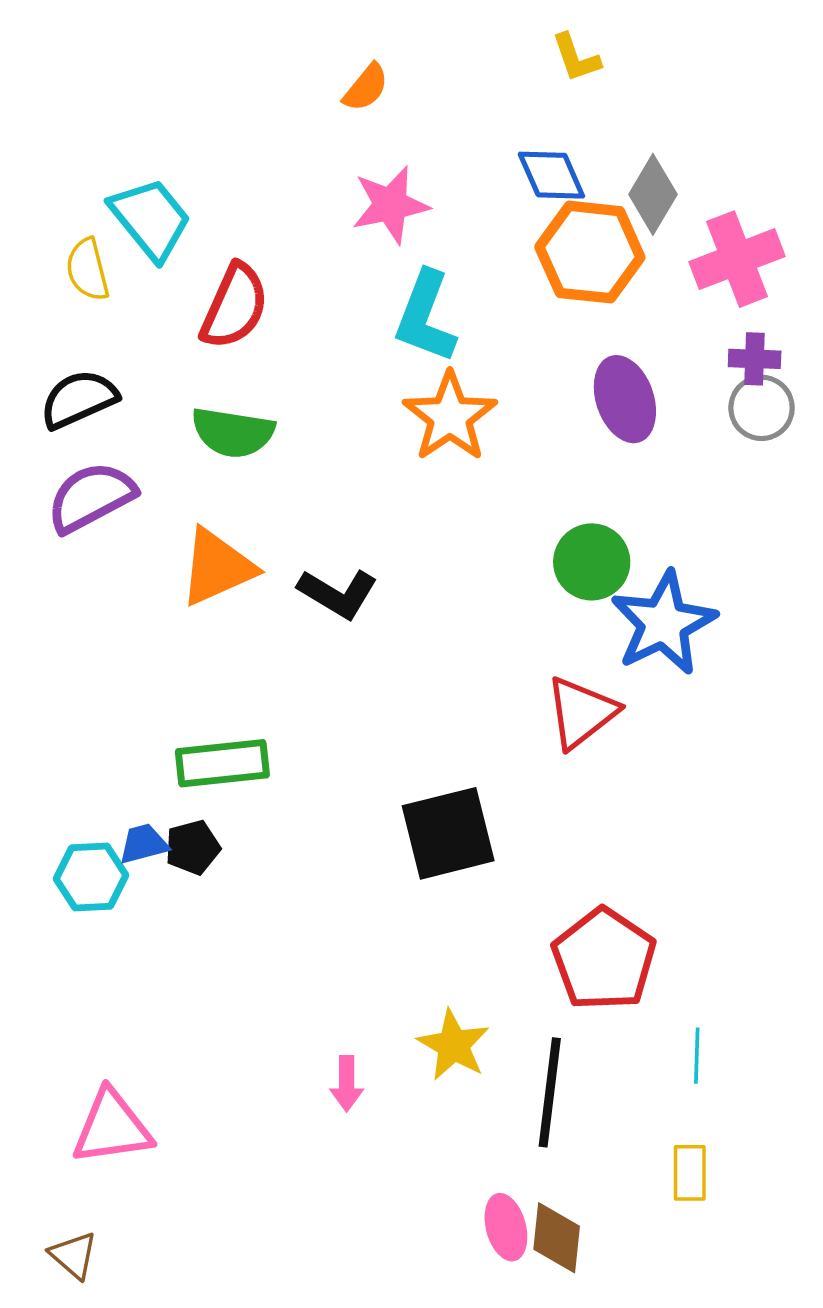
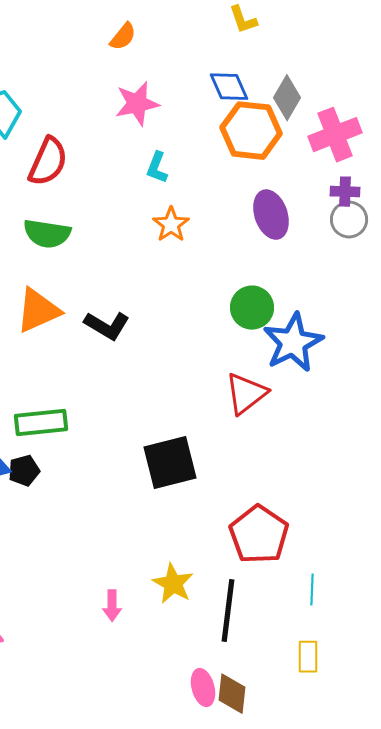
cyan L-shape: (425, 317) -> (157, 168), size x0.6
orange star: (450, 417) -> (171, 225), size x0.7

